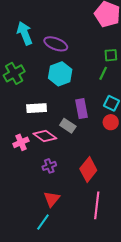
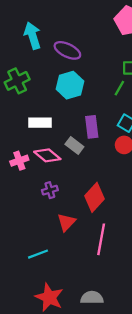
red triangle: (52, 199) -> (66, 222), moved
cyan line: (43, 222) -> (38, 254), turned 30

